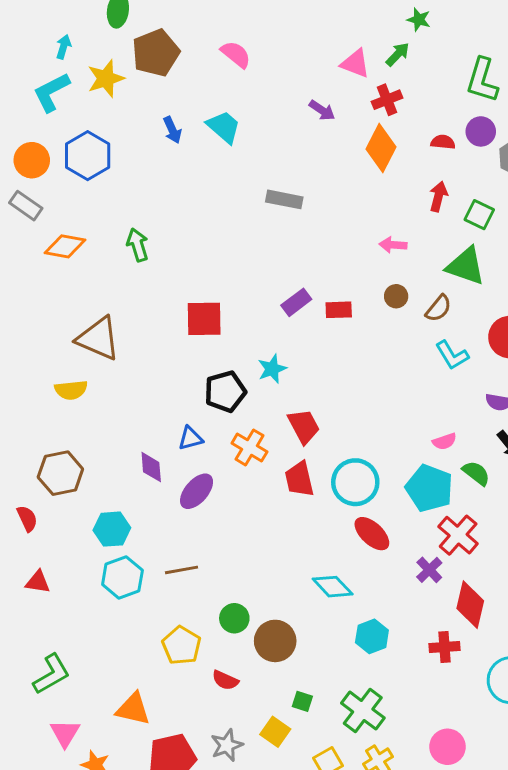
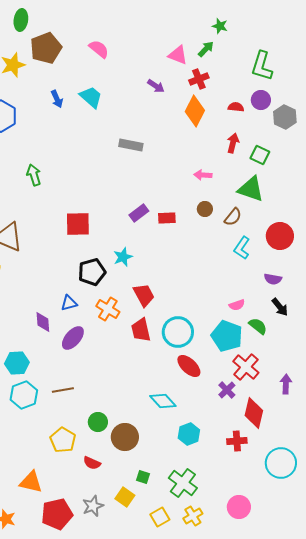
cyan L-shape: (452, 355) -> (242, 248), turned 65

